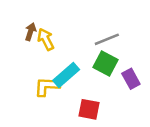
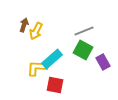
yellow arrow: (46, 39) -> (36, 31), turned -126
red square: (89, 109) -> (55, 85), moved

